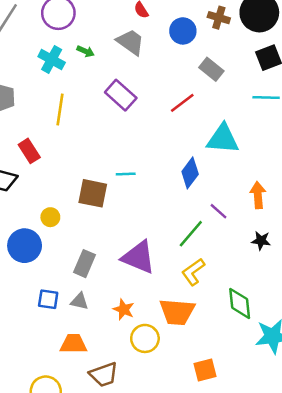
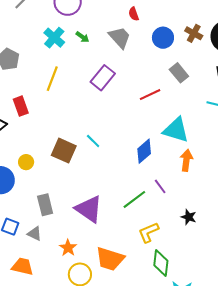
purple rectangle: (121, 95) -> (103, 78), turned 75
cyan line: (126, 174) -> (93, 141), turned 35
orange arrow: (258, 195) -> (186, 160), moved
gray rectangle: (85, 264) -> (45, 205), turned -50
yellow L-shape: (193, 272) -> (149, 232), moved

